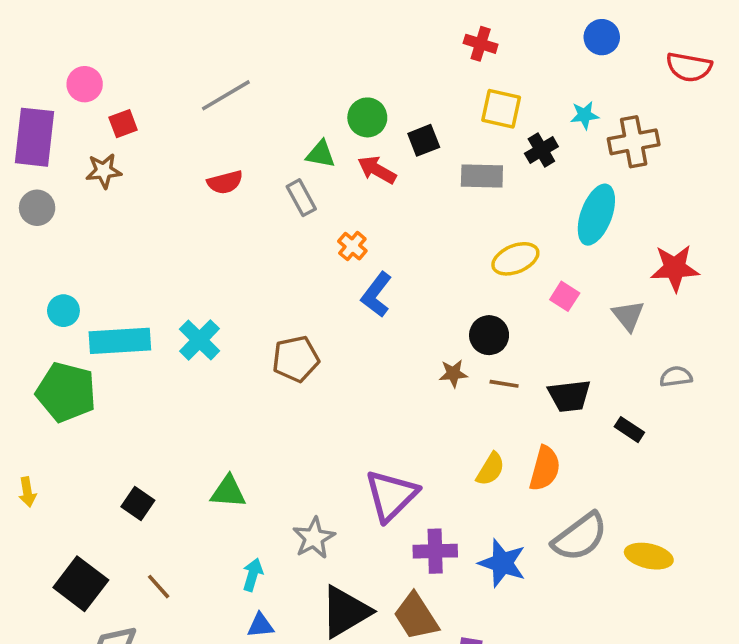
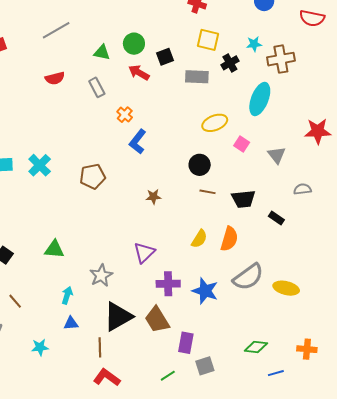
green triangle: (321, 154) -> (102, 52), moved
red star: (675, 268) -> (318, 131), moved
brown star: (453, 374) -> (153, 197), moved
purple triangle: (391, 495) -> (144, 253), size x0.7

